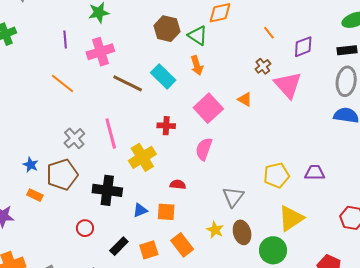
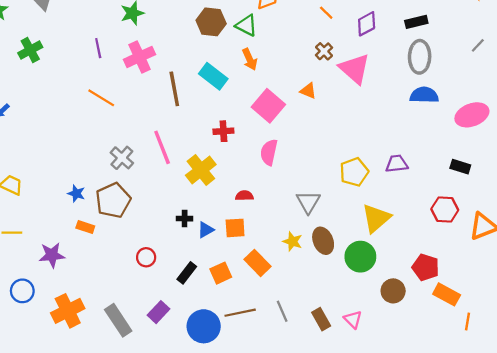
brown line: (128, 83) -> (174, 89), turned 60
black cross: (107, 190) -> (185, 219), moved, size x0.5

